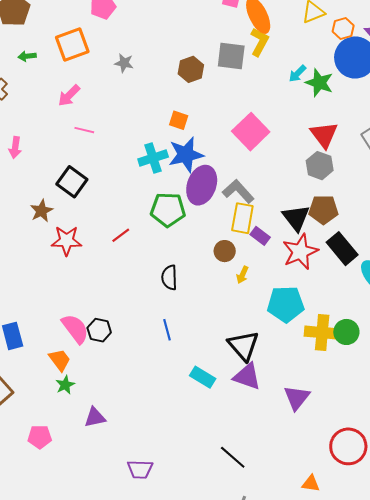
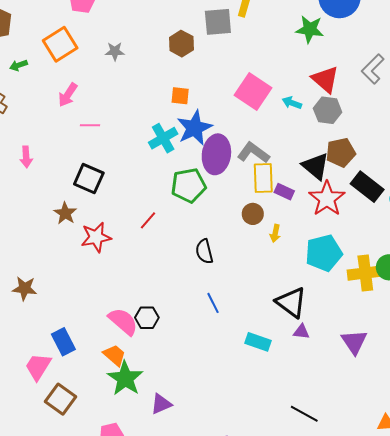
cyan arrow: (297, 74) -> (292, 103), moved, turned 78
purple triangle: (247, 376) -> (301, 332), size x0.6
green star: (65, 385) -> (125, 378), size x1.8

